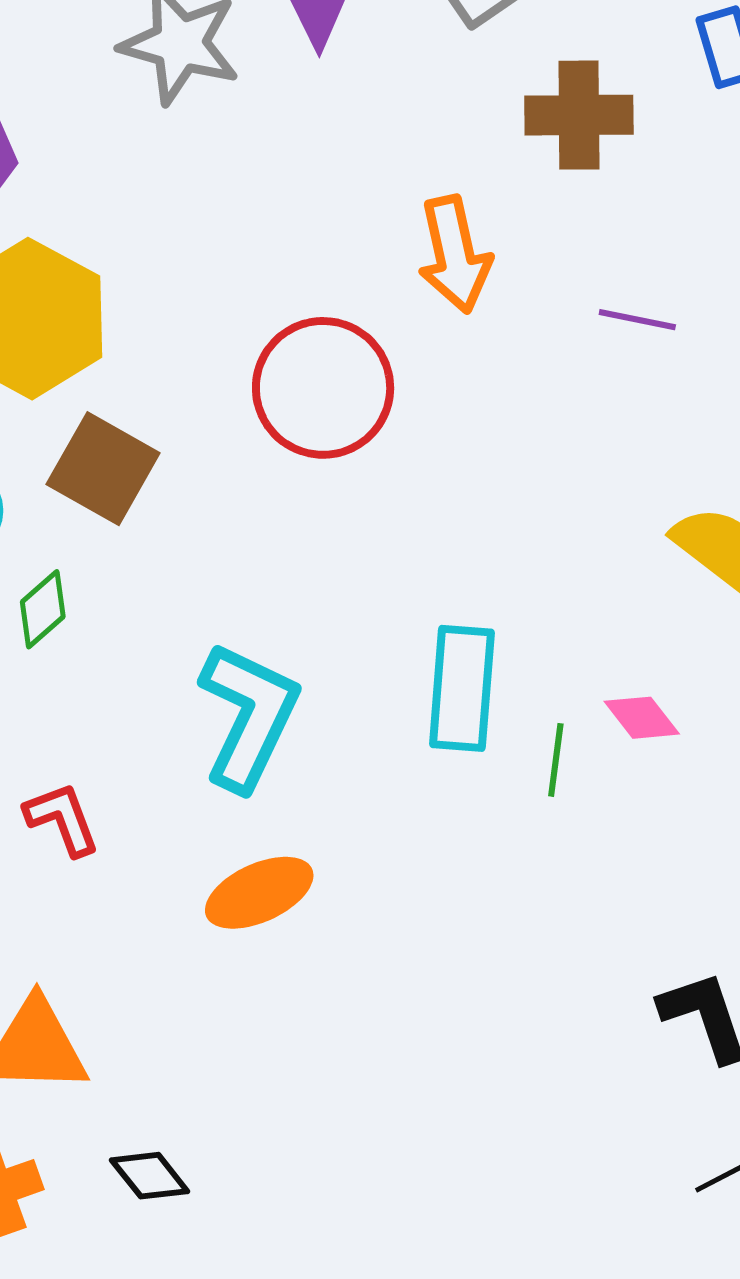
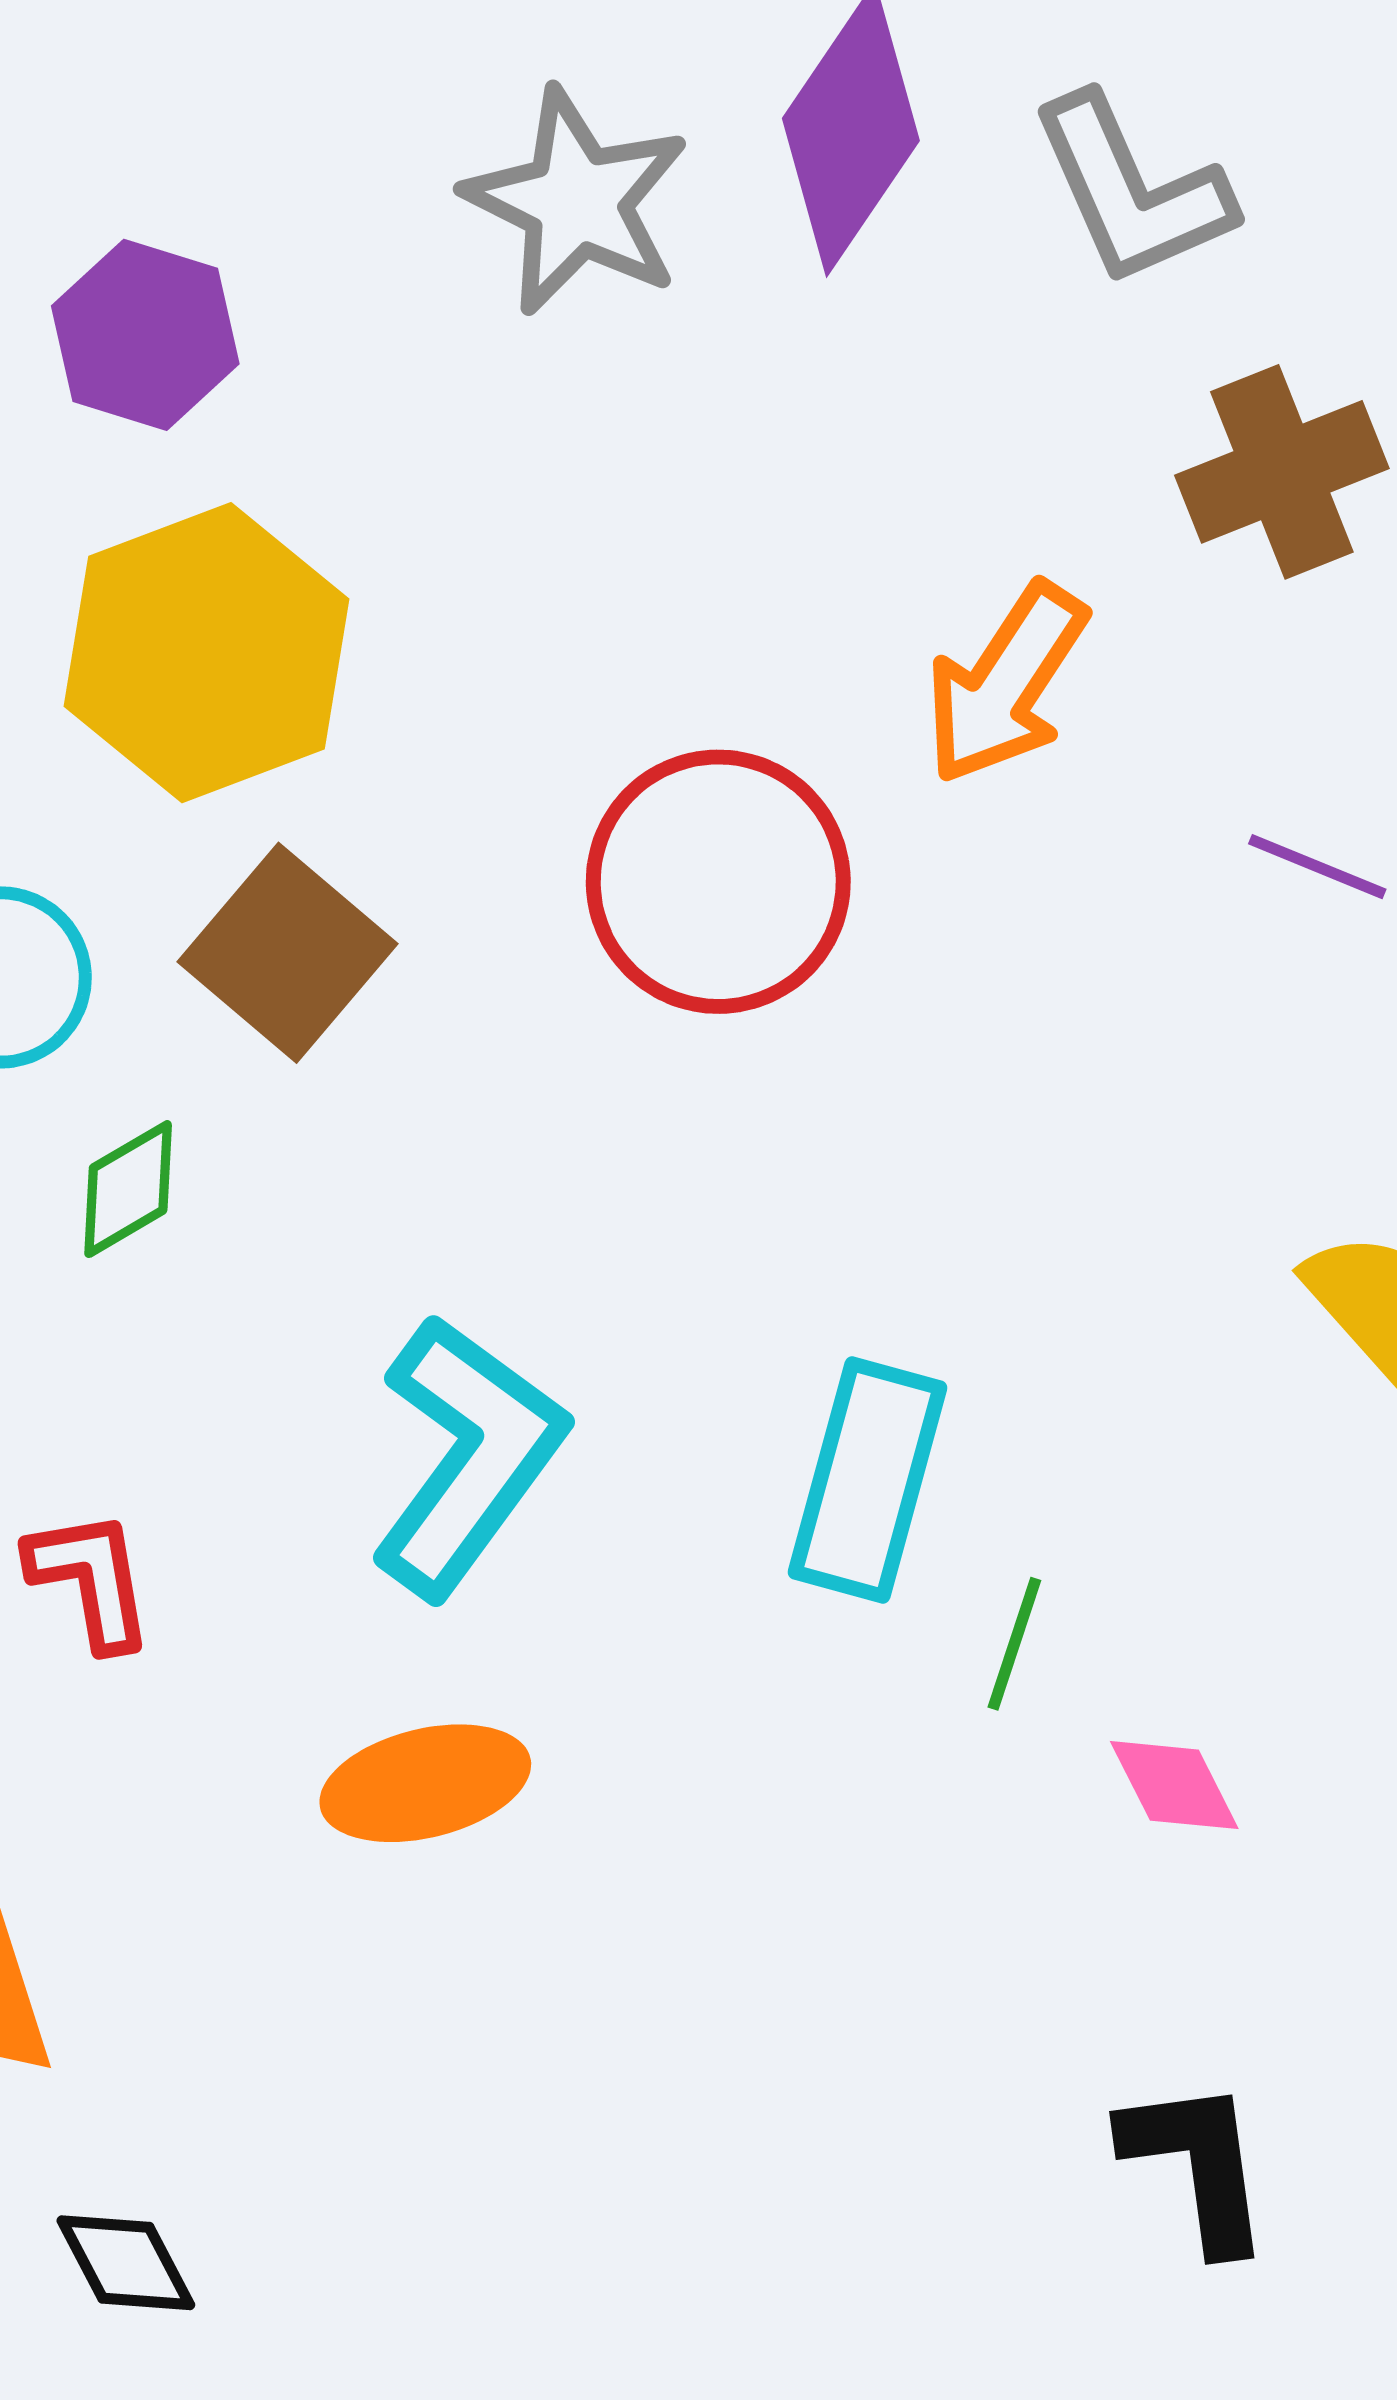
brown cross: (579, 115) -> (1282, 472), turned -32
orange arrow: (455, 254) -> (1006, 683), turned 35
pink diamond: (642, 718) -> (1174, 1785), moved

